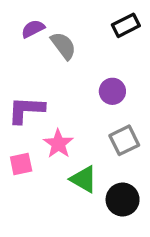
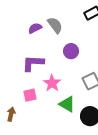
purple semicircle: (33, 29) -> (35, 28), moved
purple circle: (112, 91) -> (71, 51), moved

